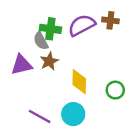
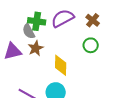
brown cross: (110, 20) -> (93, 20), moved, turned 32
green circle: (115, 90) -> (91, 45), moved

